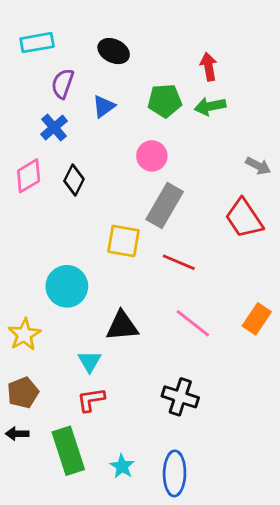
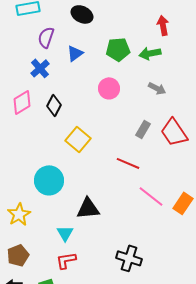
red arrow: (209, 67) -> (163, 25), moved
gray arrow: (258, 166) -> (157, 88), moved
gray rectangle: (165, 206) -> (143, 129), moved, size x0.6
yellow square: (124, 241) -> (78, 139), moved, turned 30
pink line: (193, 323) -> (151, 196), moved

